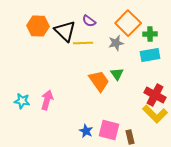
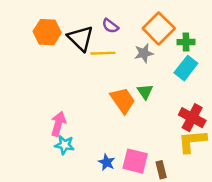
cyan rectangle: (150, 55) -> (186, 68), turned -42
cyan star: (22, 101) -> (64, 145), moved
yellow L-shape: (155, 114) -> (192, 141), turned 130

